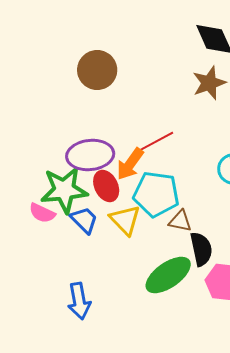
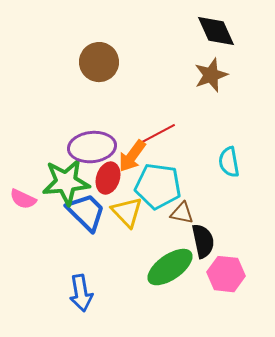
red ellipse: (106, 186) -> (108, 178), turned 44
pink semicircle: (42, 213) -> (23, 199), moved
blue trapezoid: (84, 220) -> (86, 212), size x1.4

